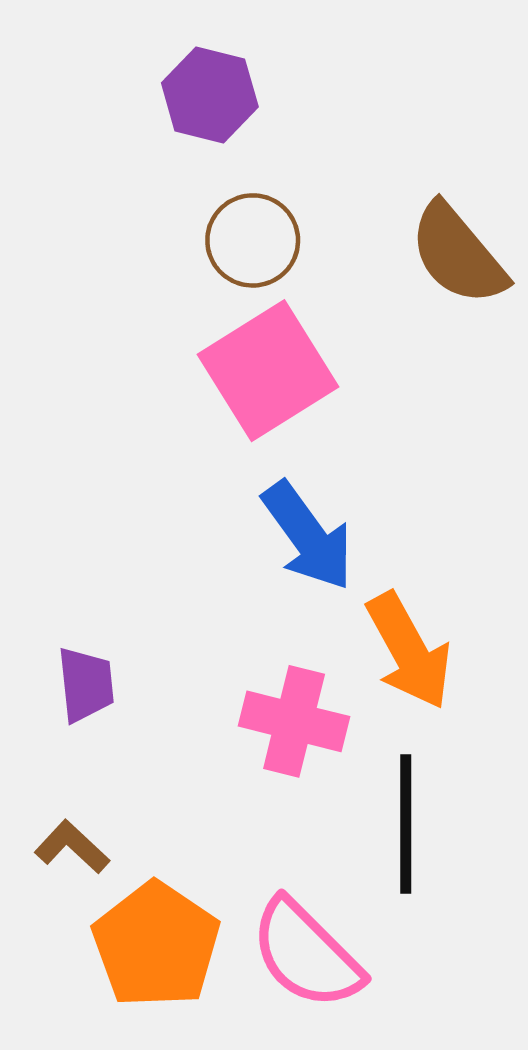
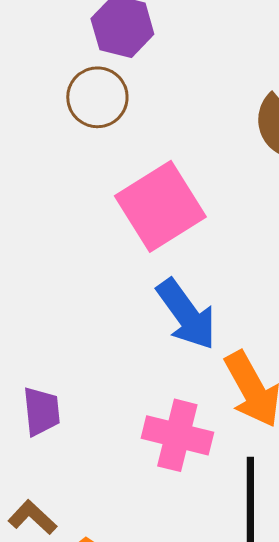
brown circle: (253, 240) -> (97, 97), moved

